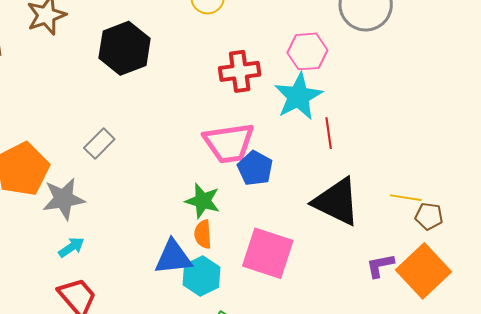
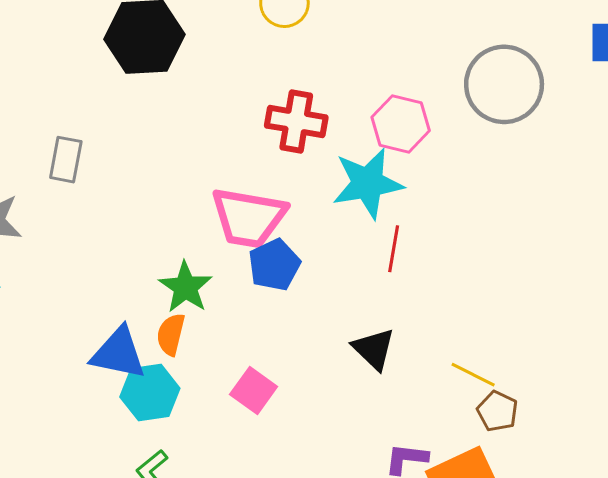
gray rectangle: (99, 144) -> (66, 160), turned -52
black triangle: (336, 202) -> (374, 349), size x0.6
pink square: (268, 253) -> (254, 390), size x0.6

